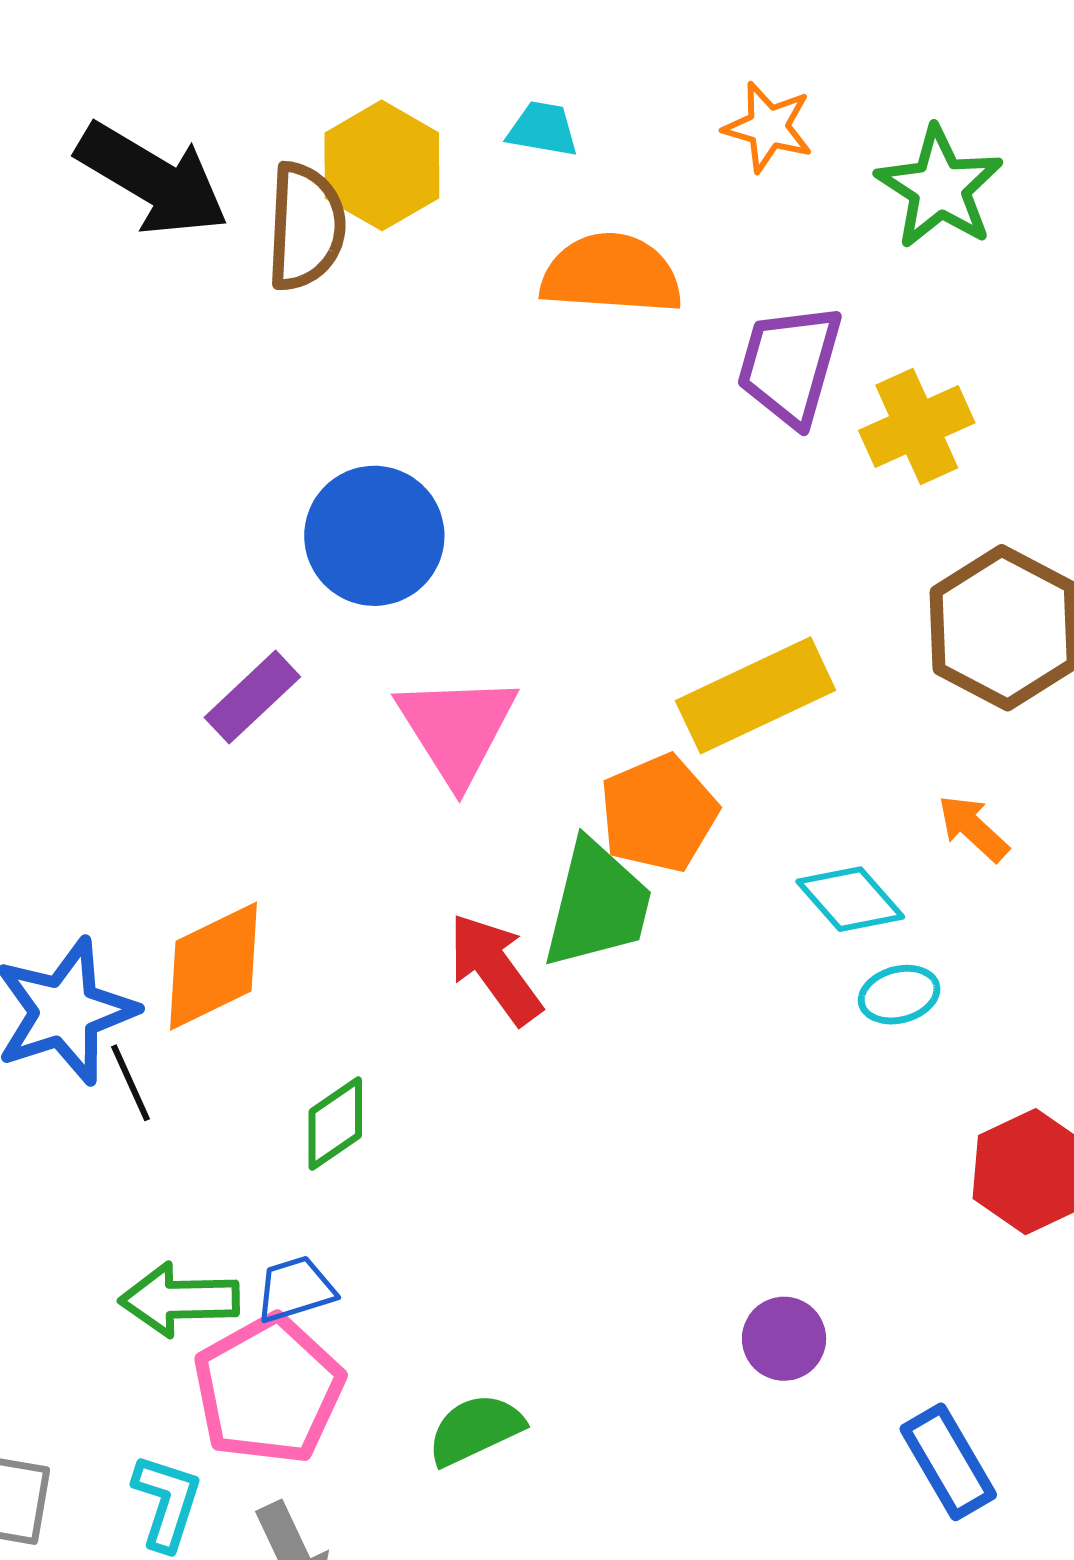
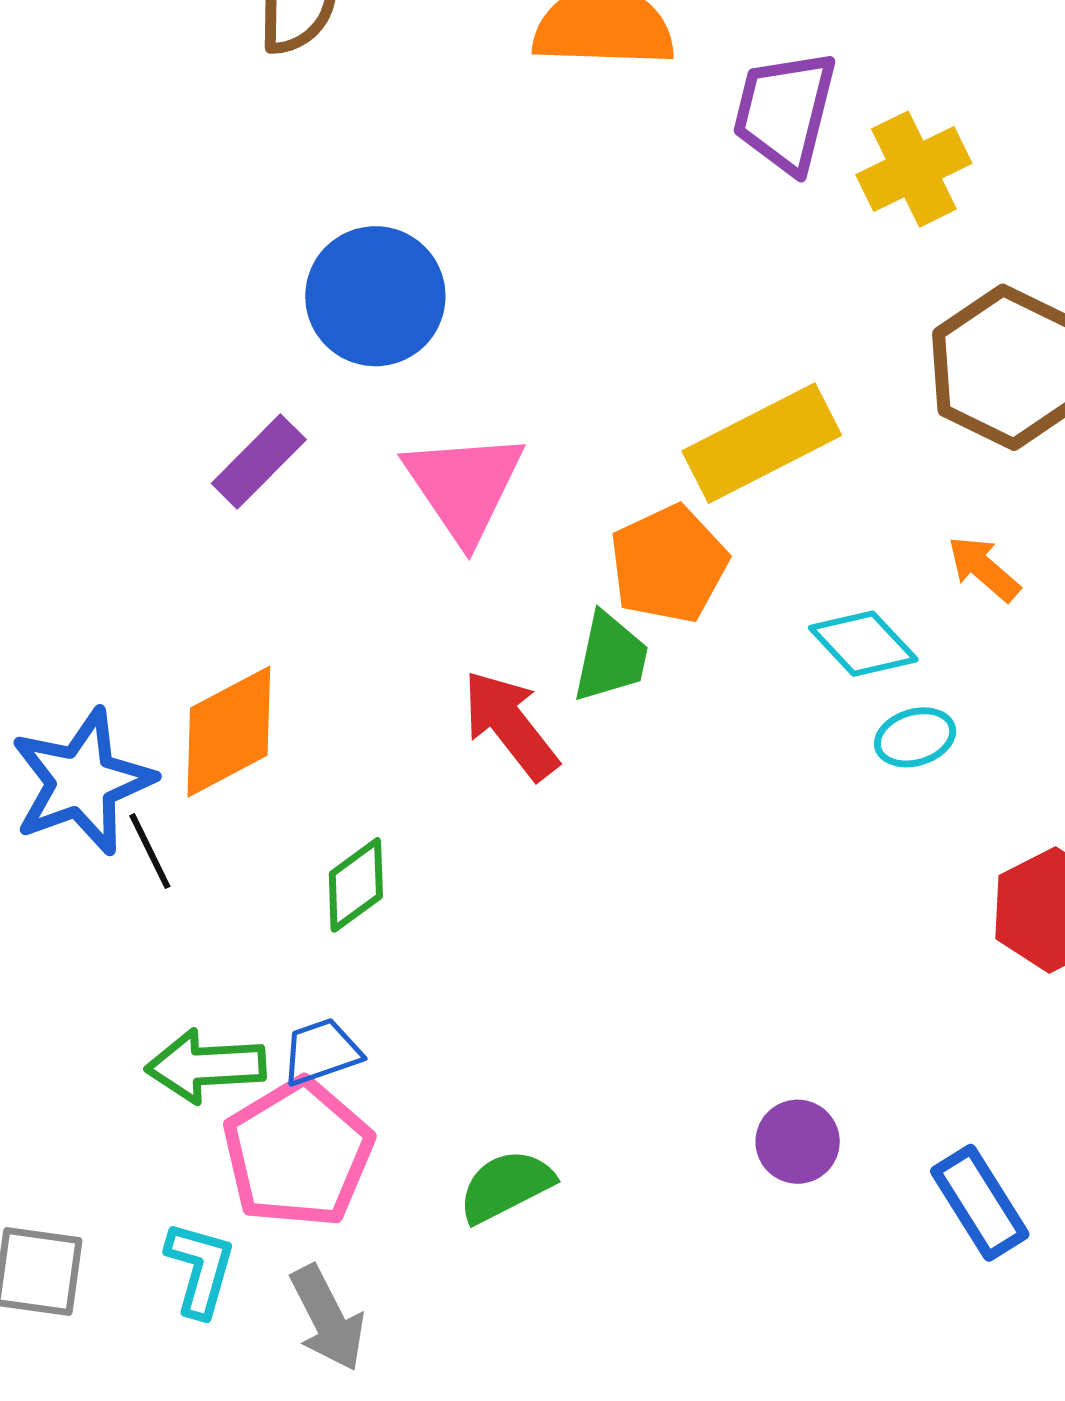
green trapezoid: (597, 904) -> (611, 657), size x0.7
purple circle: (784, 1339) -> (798, 1142), moved

